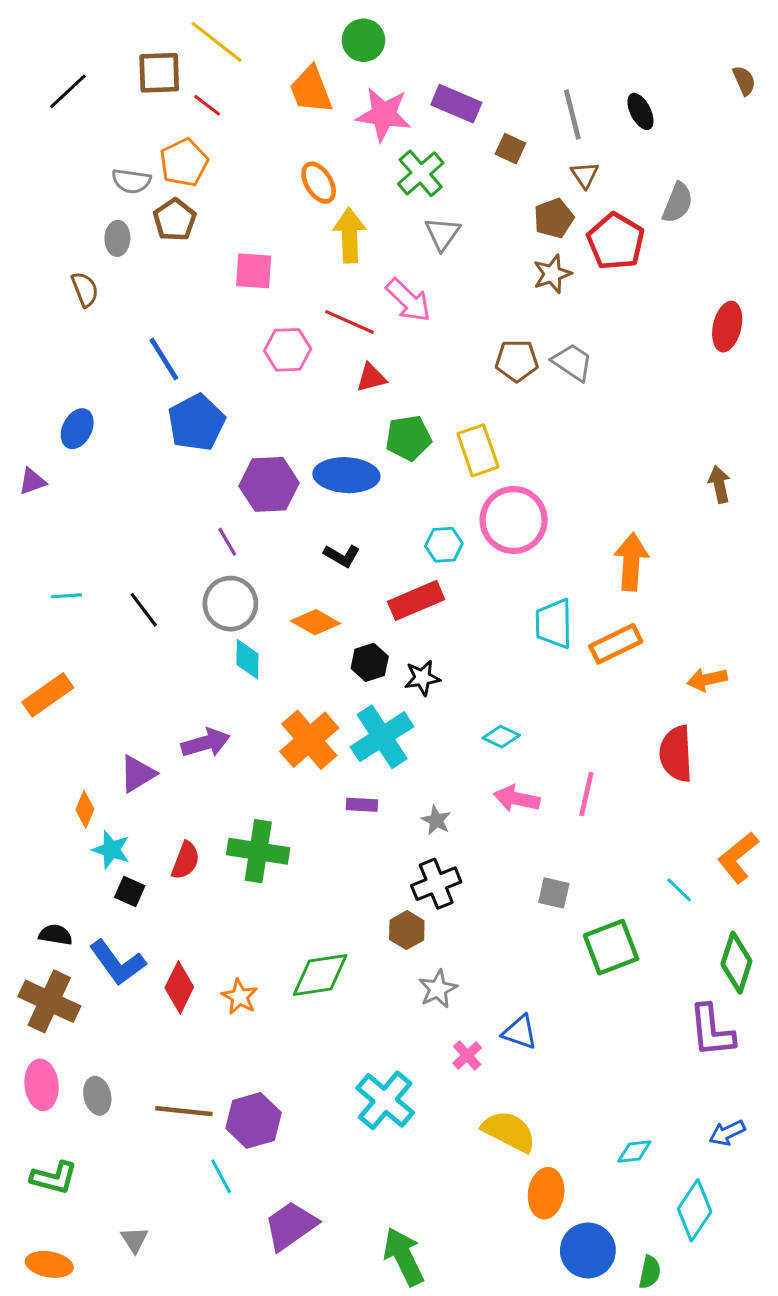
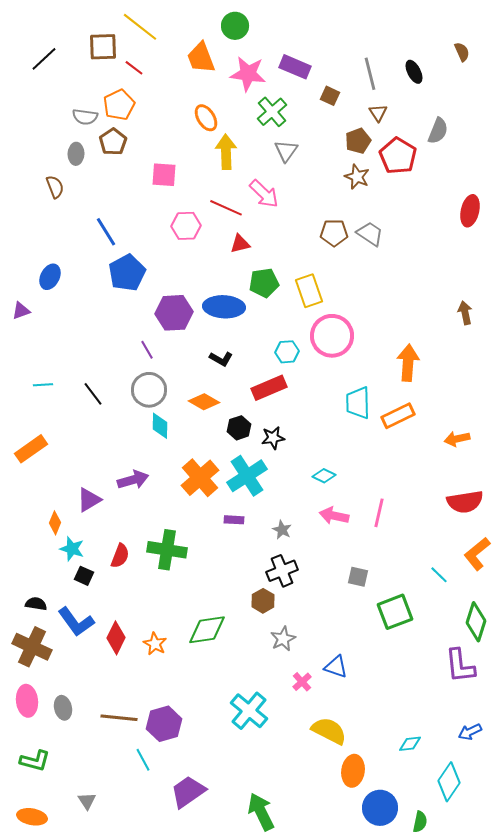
brown semicircle: (744, 80) -> (462, 52), moved
brown star: (552, 274) -> (357, 177), turned -30
red semicircle: (676, 754) -> (465, 502), moved, turned -96

